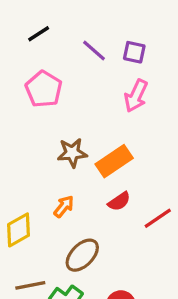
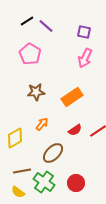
purple line: (94, 51) -> (46, 26), moved
brown star: (72, 153) -> (36, 92), moved
red semicircle: (119, 201) -> (75, 130), moved

